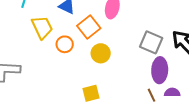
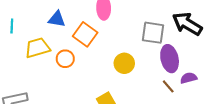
yellow trapezoid: (42, 27) -> (37, 48), turned -65
yellow circle: (101, 53) -> (124, 63), moved

